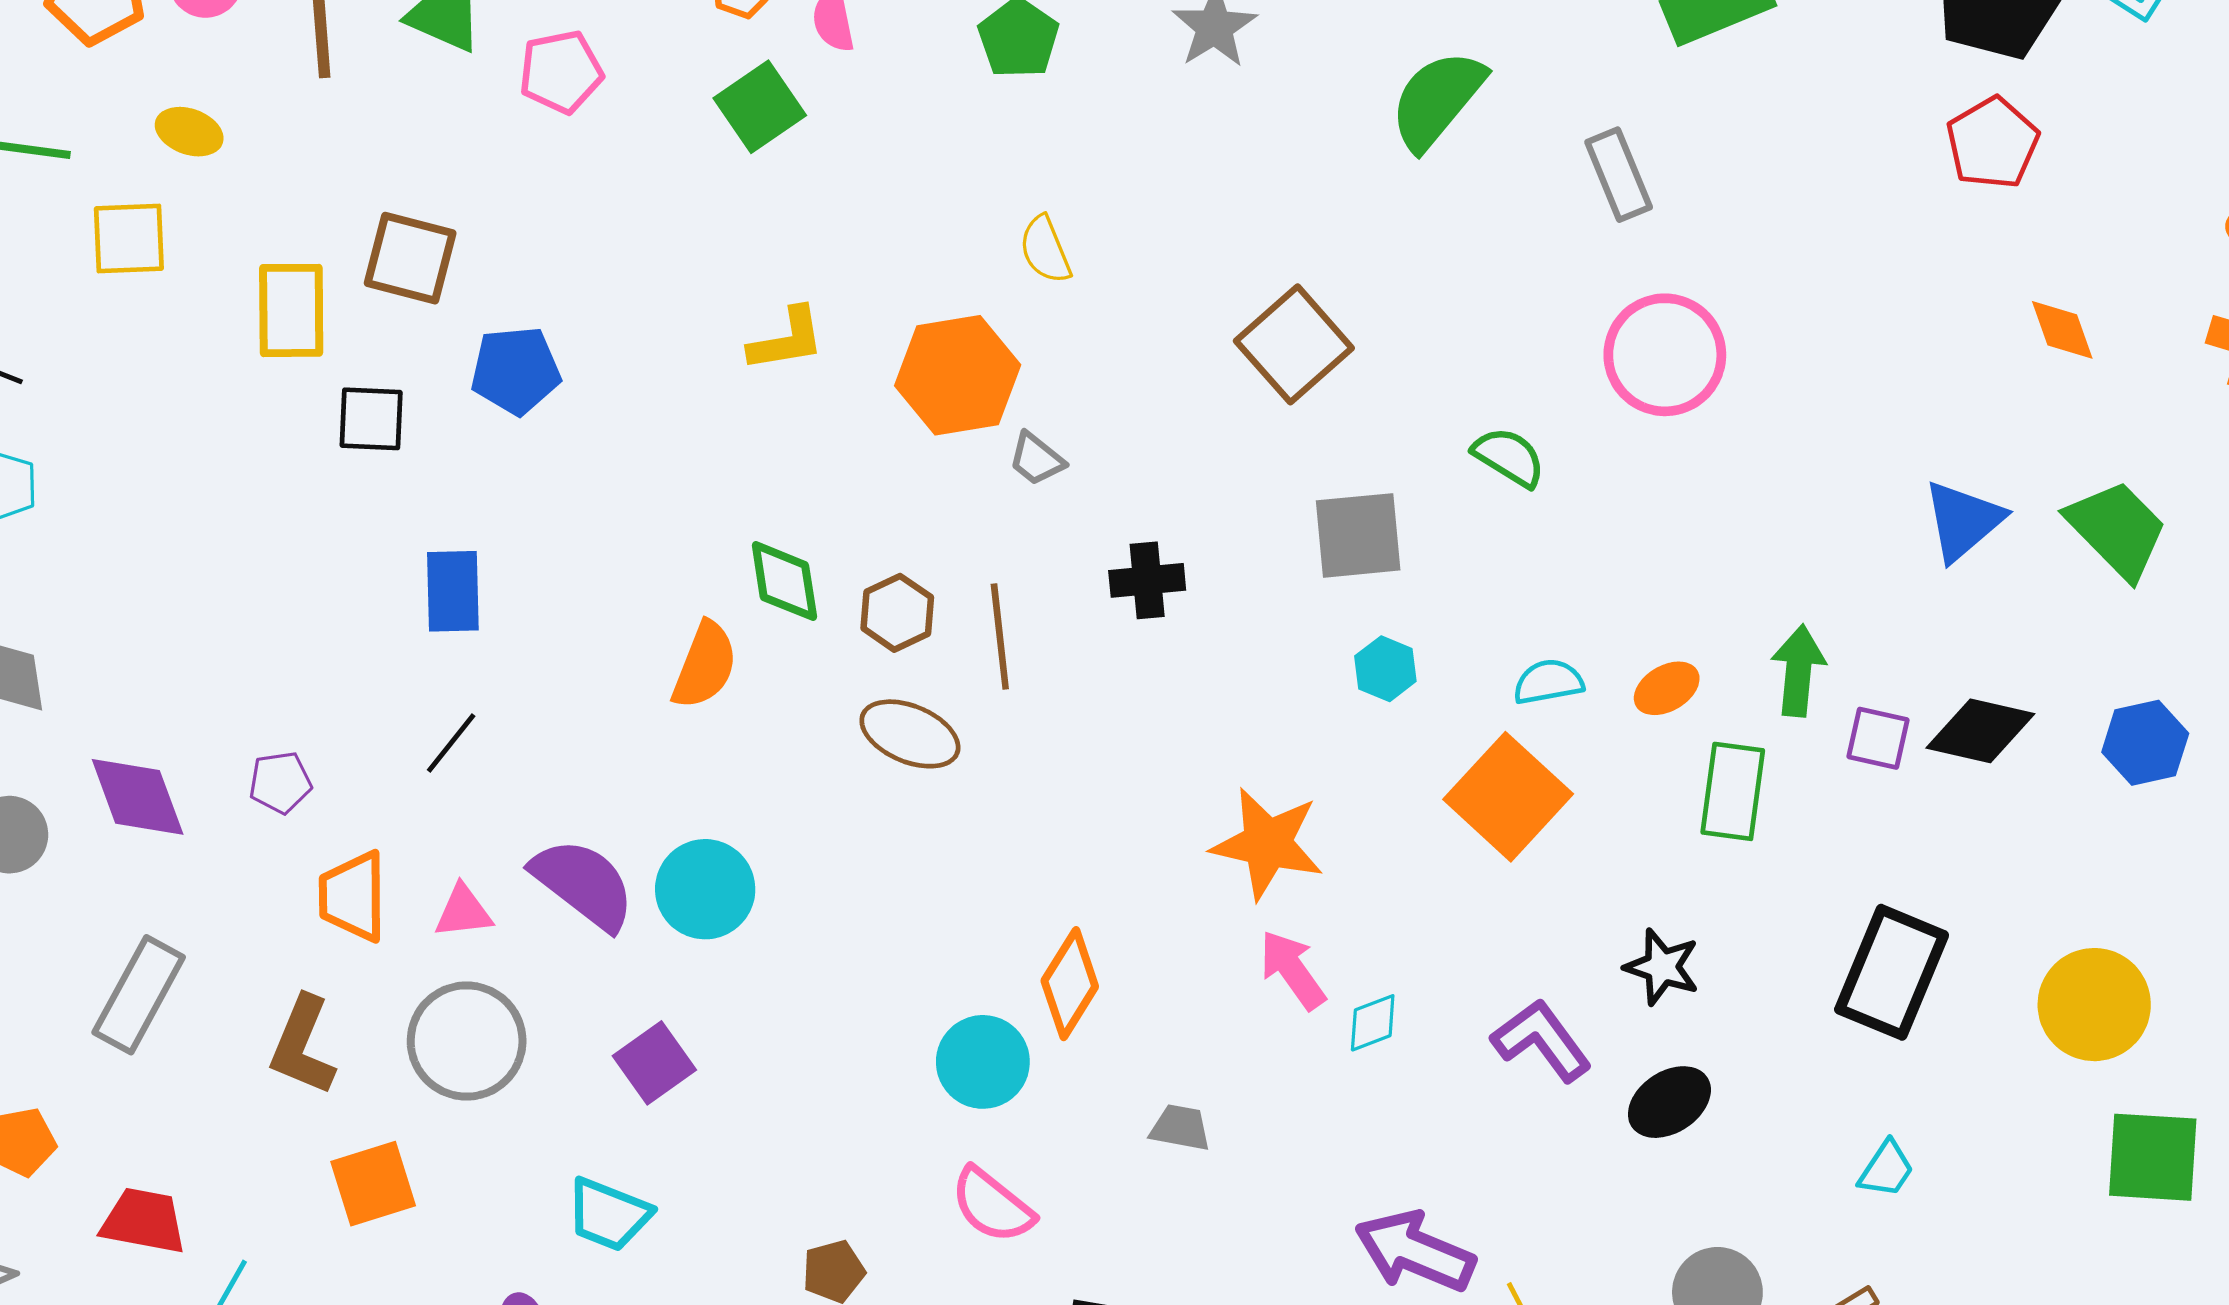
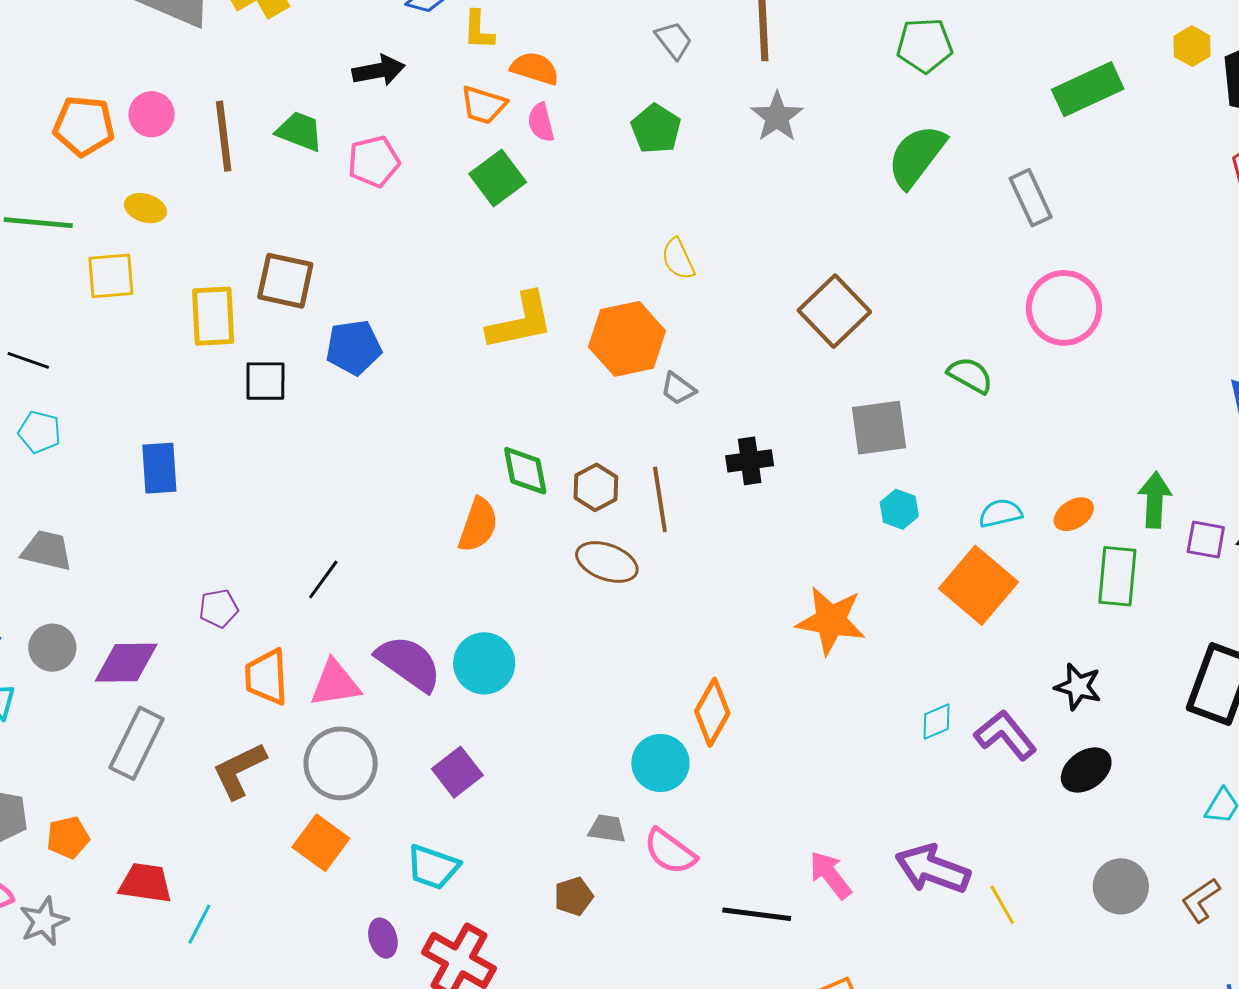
yellow L-shape: (787, 340) -> (520, 321), size x1.4
blue rectangle: (453, 591) -> (159, 468), moved
purple diamond: (138, 797) -> (126, 663), moved, turned -68
pink triangle: (463, 911) -> (335, 683), size x1.4
pink arrow: (1292, 970) -> (830, 875), moved
cyan diamond: (1373, 1023) -> (937, 722), moved
brown L-shape: (302, 1046) -> (239, 771), turned 44
gray trapezoid: (1180, 1128) -> (607, 829), moved
orange square: (373, 1184) -> (321, 843), moved, turned -34

